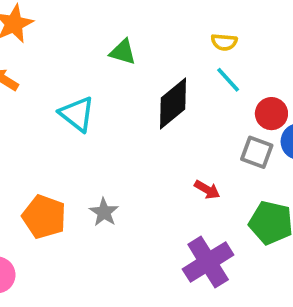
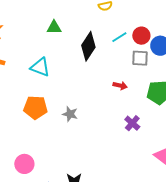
cyan line: (228, 80) -> (119, 37), moved, turned -63
orange pentagon: (44, 217) -> (36, 107), moved
purple cross: (208, 262) -> (132, 123), size x0.6

